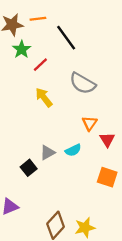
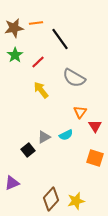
green star: (22, 49) -> (15, 55), moved

